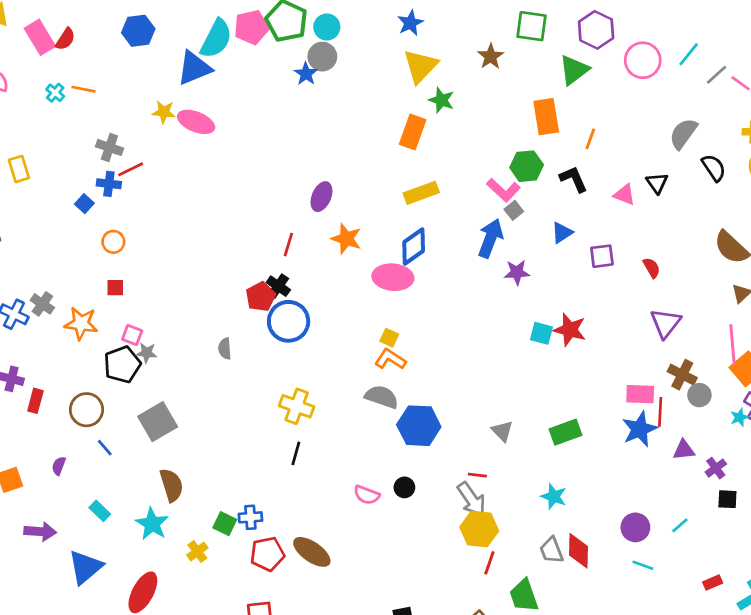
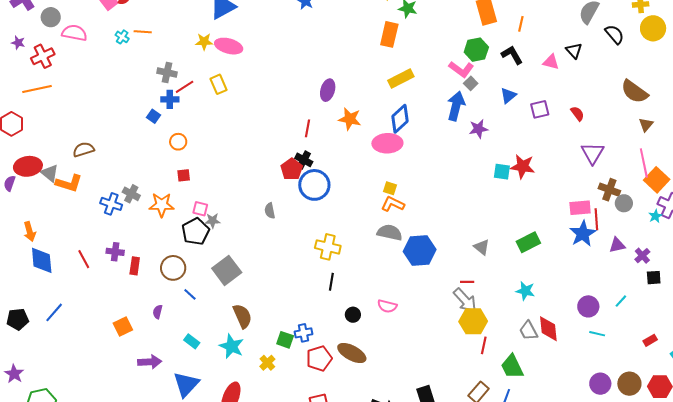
yellow rectangle: (19, 169) -> (218, 84), moved
black circle: (404, 487) -> (353, 315), moved

